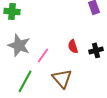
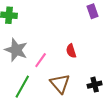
black cross: (96, 50) -> (95, 85), moved

